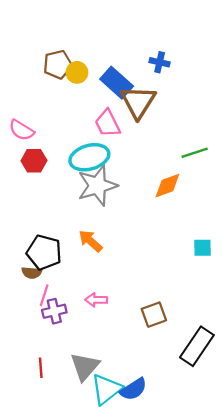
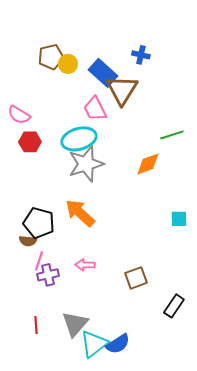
orange arrow: (91, 241) -> (80, 213), size x1.4
black rectangle: (197, 346) -> (174, 306), size x0.7

